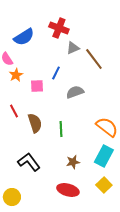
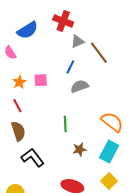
blue line: (56, 73) -> (70, 67), moved
orange star: (16, 75) -> (19, 82), moved
brown semicircle: (35, 123) -> (18, 131), moved
brown star: (73, 162) -> (79, 149), moved

